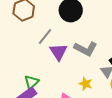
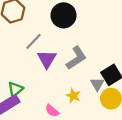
gray L-shape: (86, 49) -> (76, 58), turned -65

